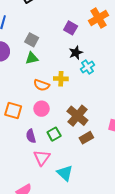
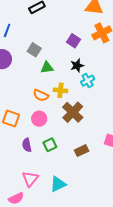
green triangle: (32, 58) -> (47, 68), moved
brown cross: (77, 116) -> (73, 112), moved
pink triangle: (42, 158) -> (30, 179), moved
cyan triangle: (65, 173) -> (58, 184), turned 48

